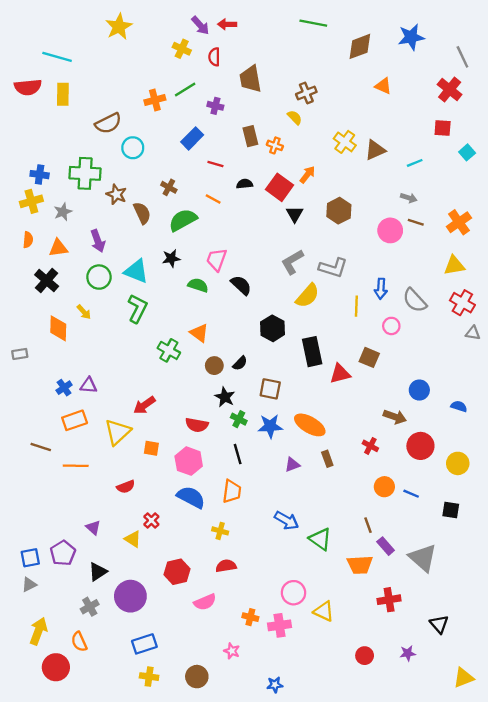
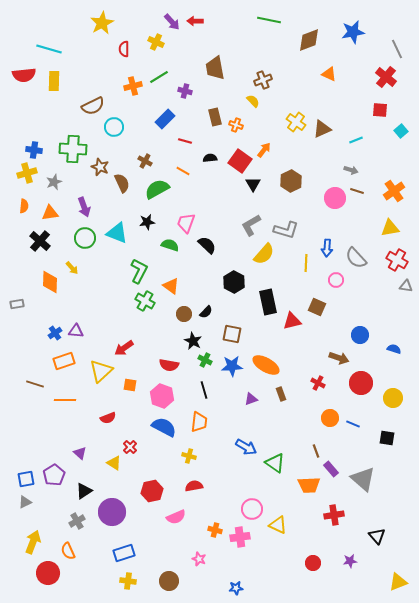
red semicircle: (214, 57) -> (124, 49), moved
green L-shape: (137, 308) -> (139, 271), moved

